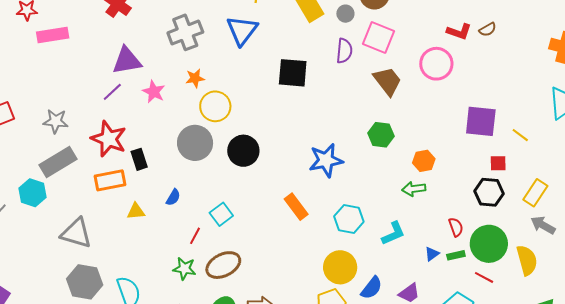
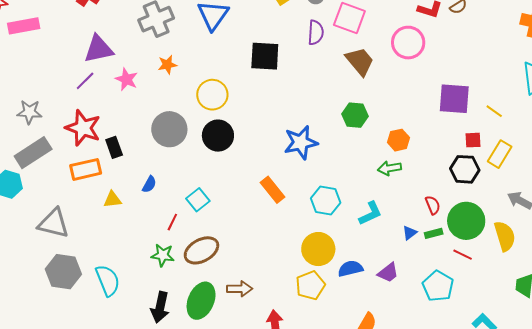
yellow circle: (215, 106) -> (212, 95), moved
yellow rectangle: (535, 193) -> (500, 154), moved
blue semicircle: (372, 288) -> (350, 269), turned -140

